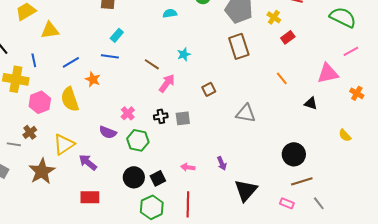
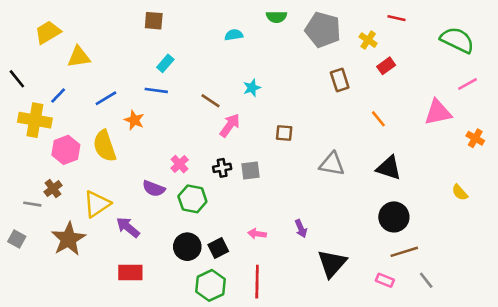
brown rectangle: (239, 46) -> (340, 80), moved, size x0.7
blue line: (34, 60) -> (58, 96), turned 56
brown square: (209, 89) -> (284, 133), turned 32
black triangle: (311, 103) -> (389, 168), moved, size x1.5

